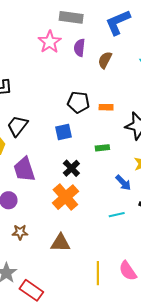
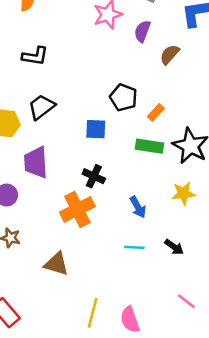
orange rectangle: (106, 107) -> (156, 113), turned -64
green rectangle: (102, 148) -> (149, 146), moved, size x1.5
black cross: (71, 168) -> (94, 176), turned -36
blue arrow: (123, 183) -> (138, 207), moved

